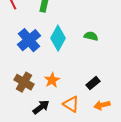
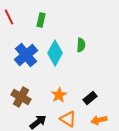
green semicircle: (91, 36) -> (81, 45), moved, turned 80
orange star: (52, 80) -> (59, 95), moved

